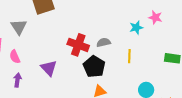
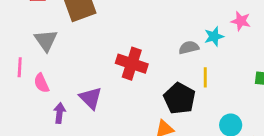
gray semicircle: (104, 42) -> (189, 48), moved
black pentagon: (94, 67) -> (179, 98), moved
purple arrow: (17, 80) -> (59, 113), moved

